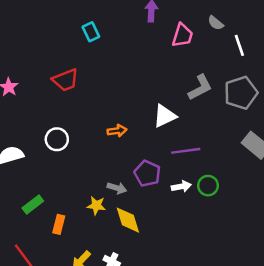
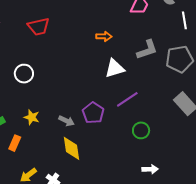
orange arrow: (117, 131) -> (104, 36), moved
purple line: (186, 151) -> (127, 99), turned -35
white arrow: (181, 186) -> (150, 169), moved
yellow star: (96, 206) -> (32, 117), moved

